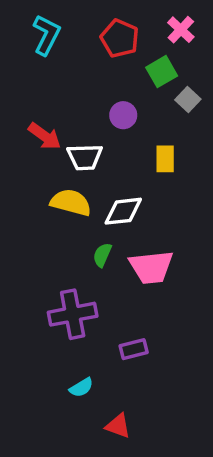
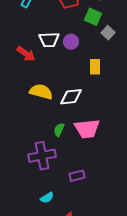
green square: (162, 72) -> (93, 17), turned -36
white trapezoid: (85, 157) -> (49, 40), moved
green semicircle: (102, 255) -> (59, 130), moved

